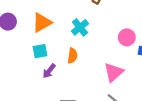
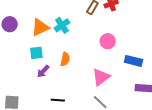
cyan cross: (80, 27) -> (62, 25), moved
pink circle: (127, 37) -> (108, 41), moved

